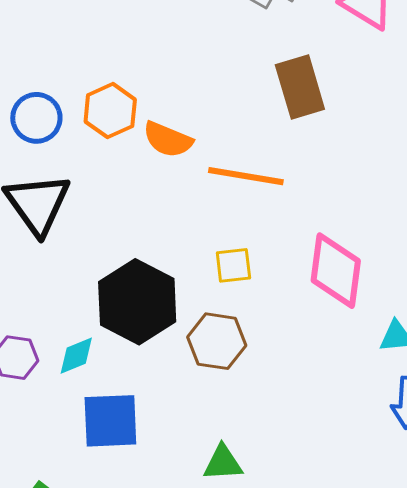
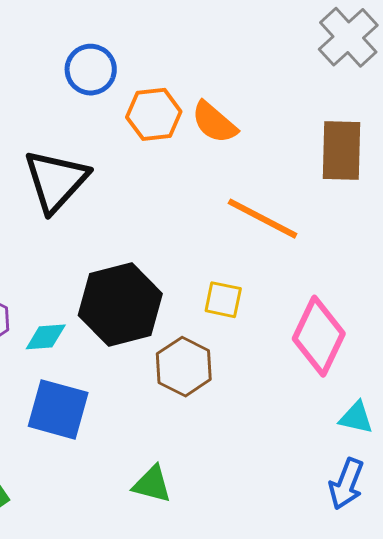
blue circle: (36, 118) -> (91, 70), moved
orange semicircle: (168, 139) -> (214, 122), moved

